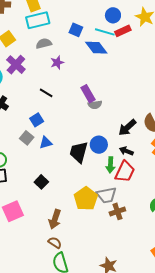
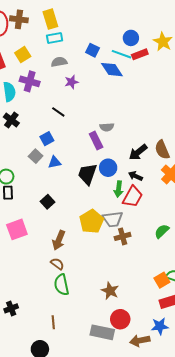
cyan rectangle: (38, 20) -> (55, 38), size x0.7
purple cross: (16, 65) -> (30, 81), turned -30
purple rectangle: (88, 94) -> (96, 140), moved

